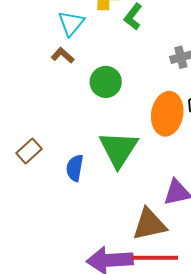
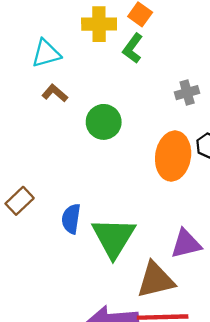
cyan triangle: (71, 23) -> (46, 53), moved, turned 36
green triangle: (119, 149) -> (113, 237), moved

